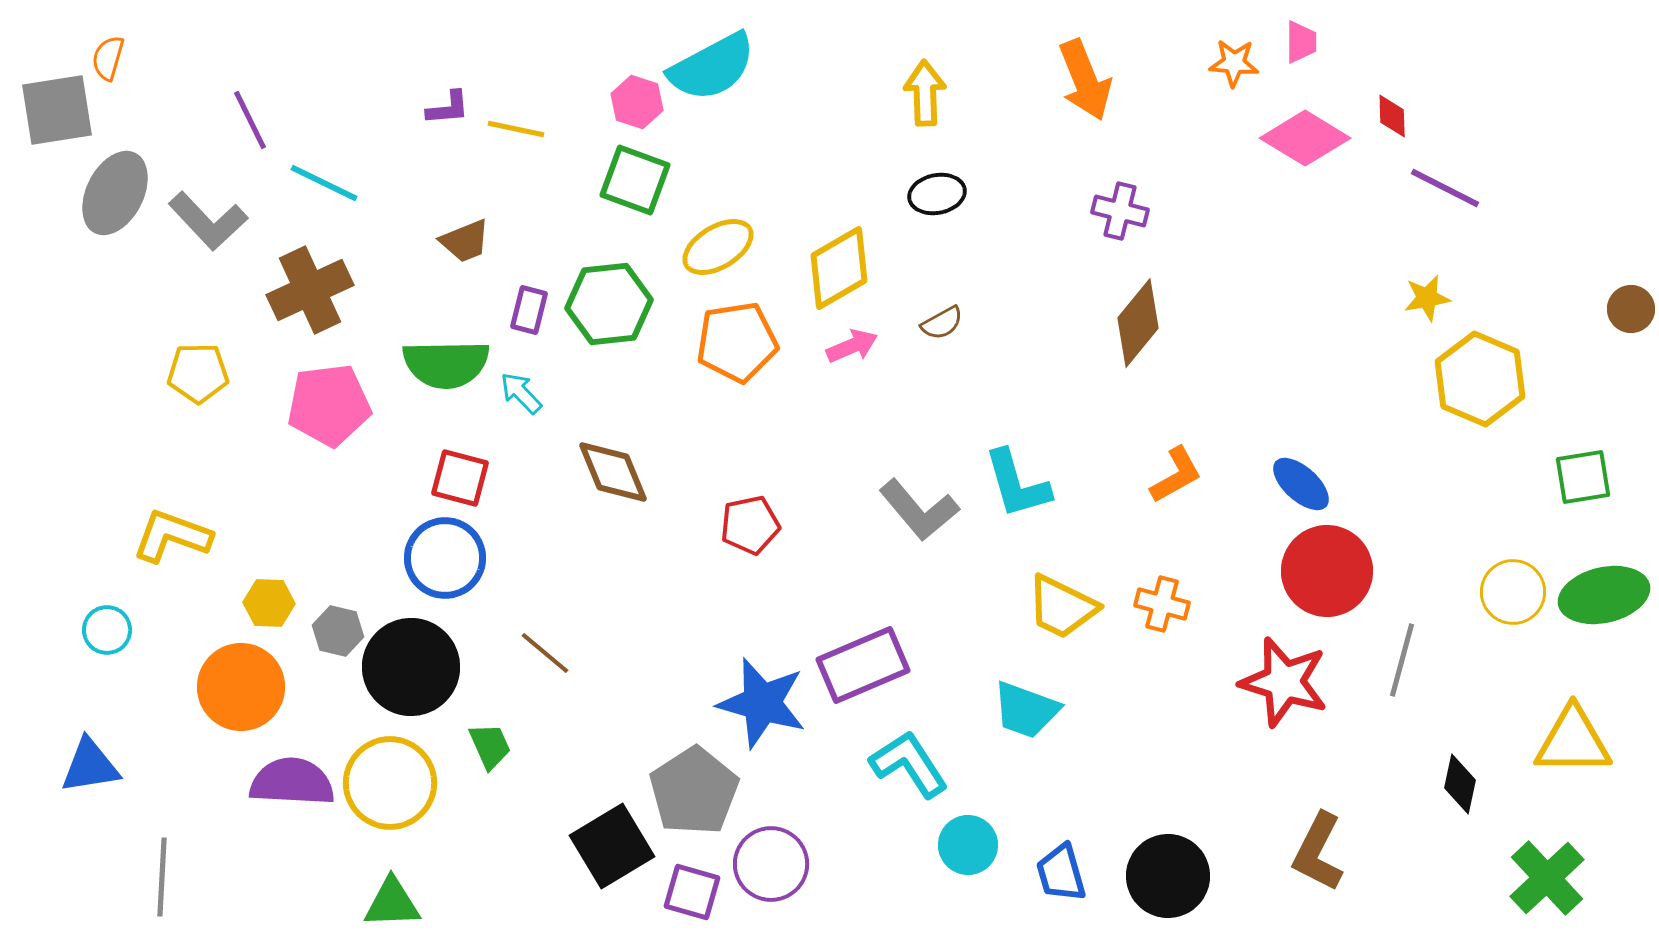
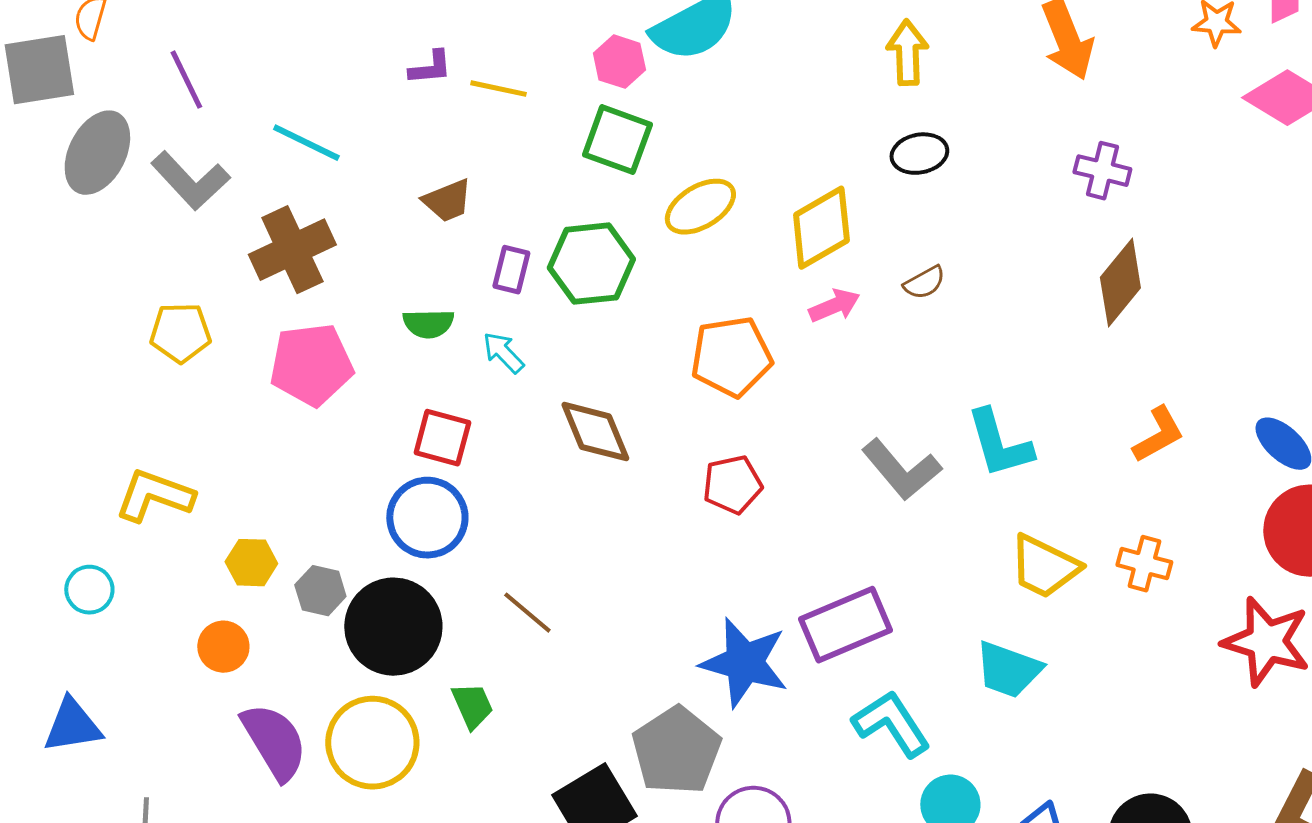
purple line: (250, 120) -> (186, 80), moved
orange pentagon: (737, 342) -> (731, 357), moved
green semicircle: (446, 364) -> (428, 324), size x0.6
orange circle: (241, 687) -> (223, 647), size x0.6
purple semicircle: (292, 782) -> (274, 742), turned 56

